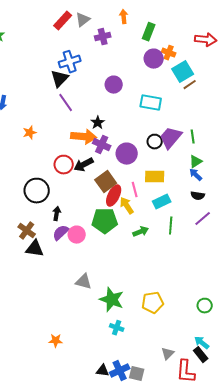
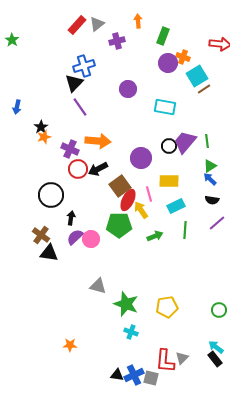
black star: (98, 123) -> (41, 127), moved
purple cross: (102, 145) -> (70, 149), moved
red L-shape: (186, 372) -> (165, 361), moved

